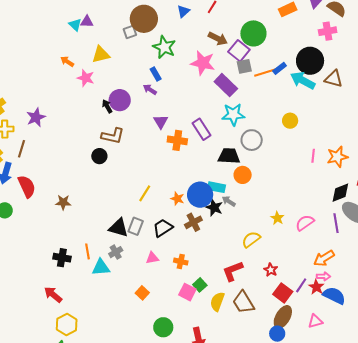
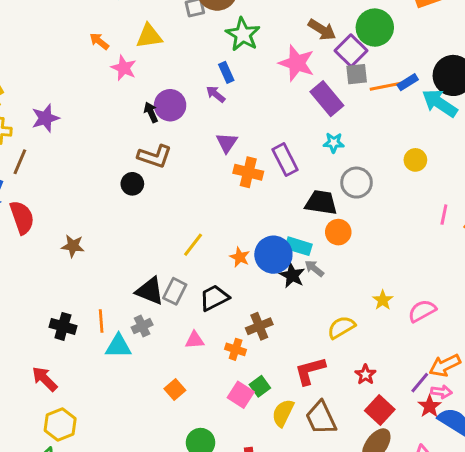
cyan star: (233, 114) -> (334, 143), size x0.6
brown cross: (193, 222) -> (259, 326), moved
purple line: (301, 285) -> (420, 383), moved

